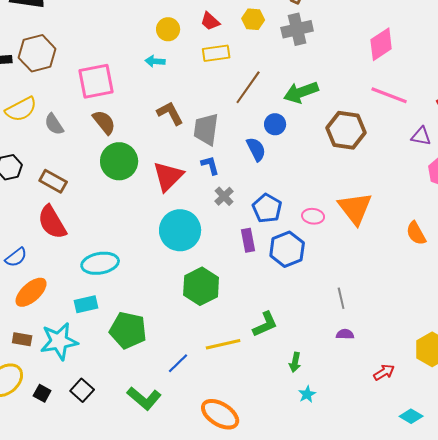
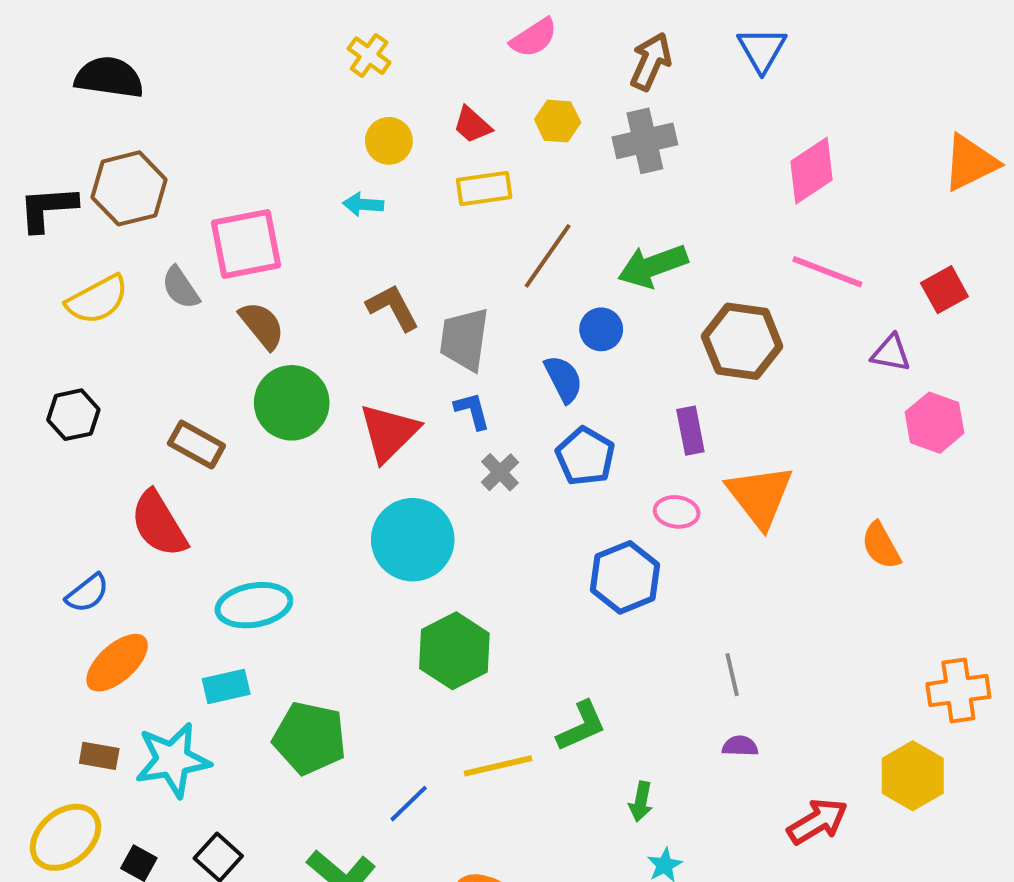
gray semicircle: (54, 124) -> (181, 288), moved
brown rectangle: (53, 181) -> (196, 444), moved
blue pentagon: (267, 208) -> (585, 456), moved
purple rectangle: (248, 240) -> (690, 431), moved
red arrow: (384, 372) -> (817, 821), size x1.4

